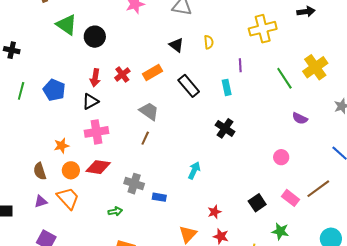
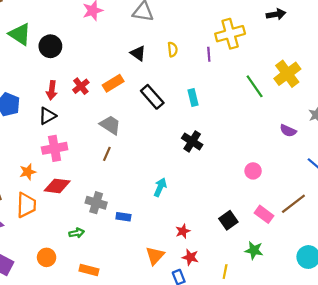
purple line: (240, 65) -> (209, 54), moved
purple semicircle: (300, 118) -> (288, 131), moved
orange star: (61, 146) -> (28, 172), moved
orange circle: (71, 170) -> (47, 257), moved
orange trapezoid: (68, 198) -> (26, 205), moved, turned 45

